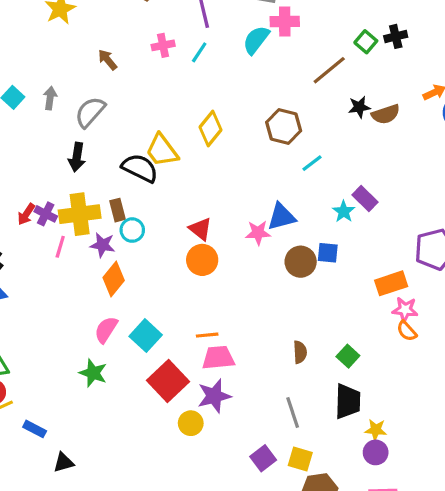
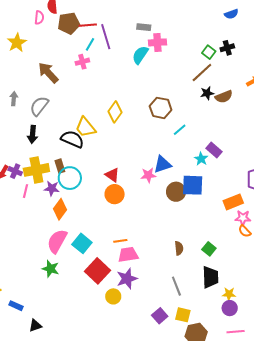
cyan line: (199, 52) -> (90, 44), moved
brown arrow: (108, 60) -> (48, 73), size x1.6
brown line: (329, 70) -> (202, 73), moved
cyan circle: (132, 230) -> (70, 178), size x1.5
blue square: (328, 253) -> (193, 185), size x1.6
pink semicircle: (106, 330) -> (57, 241), size x1.4

